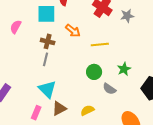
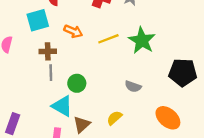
green star: (124, 69) -> (142, 40), moved, size x1.6
green circle: (94, 72) -> (77, 83), moved

